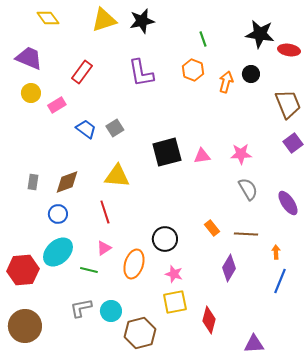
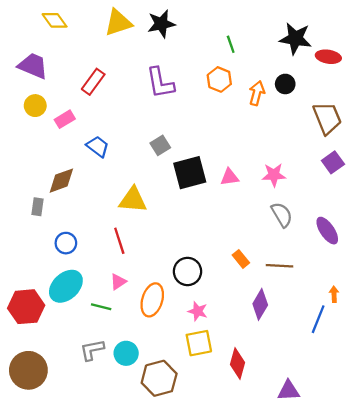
gray square: (115, 128) -> (160, 145), moved
brown diamond: (67, 182) -> (61, 181), moved
orange arrow: (276, 252) -> (334, 294), moved

